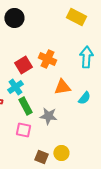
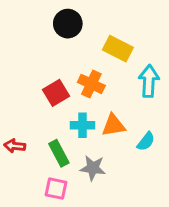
yellow rectangle: (76, 17) -> (118, 49), moved
black circle: (14, 18) -> (68, 24), moved
cyan cross: (15, 87) -> (83, 125), moved, turned 35

